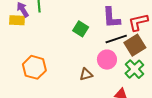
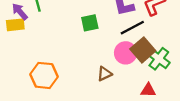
green square: (81, 29) -> (90, 23), turned -35
brown square: (135, 45) -> (143, 50), moved

